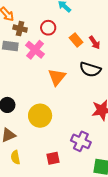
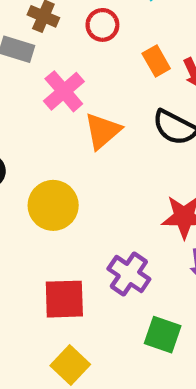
pink cross: (35, 50) -> (64, 91), moved
red square: (53, 158) -> (64, 299), size x1.5

